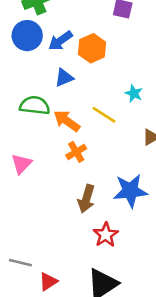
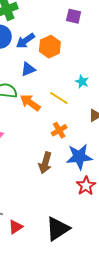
orange cross: (76, 152) -> (59, 130), moved
red star: (106, 235) -> (86, 186), moved

